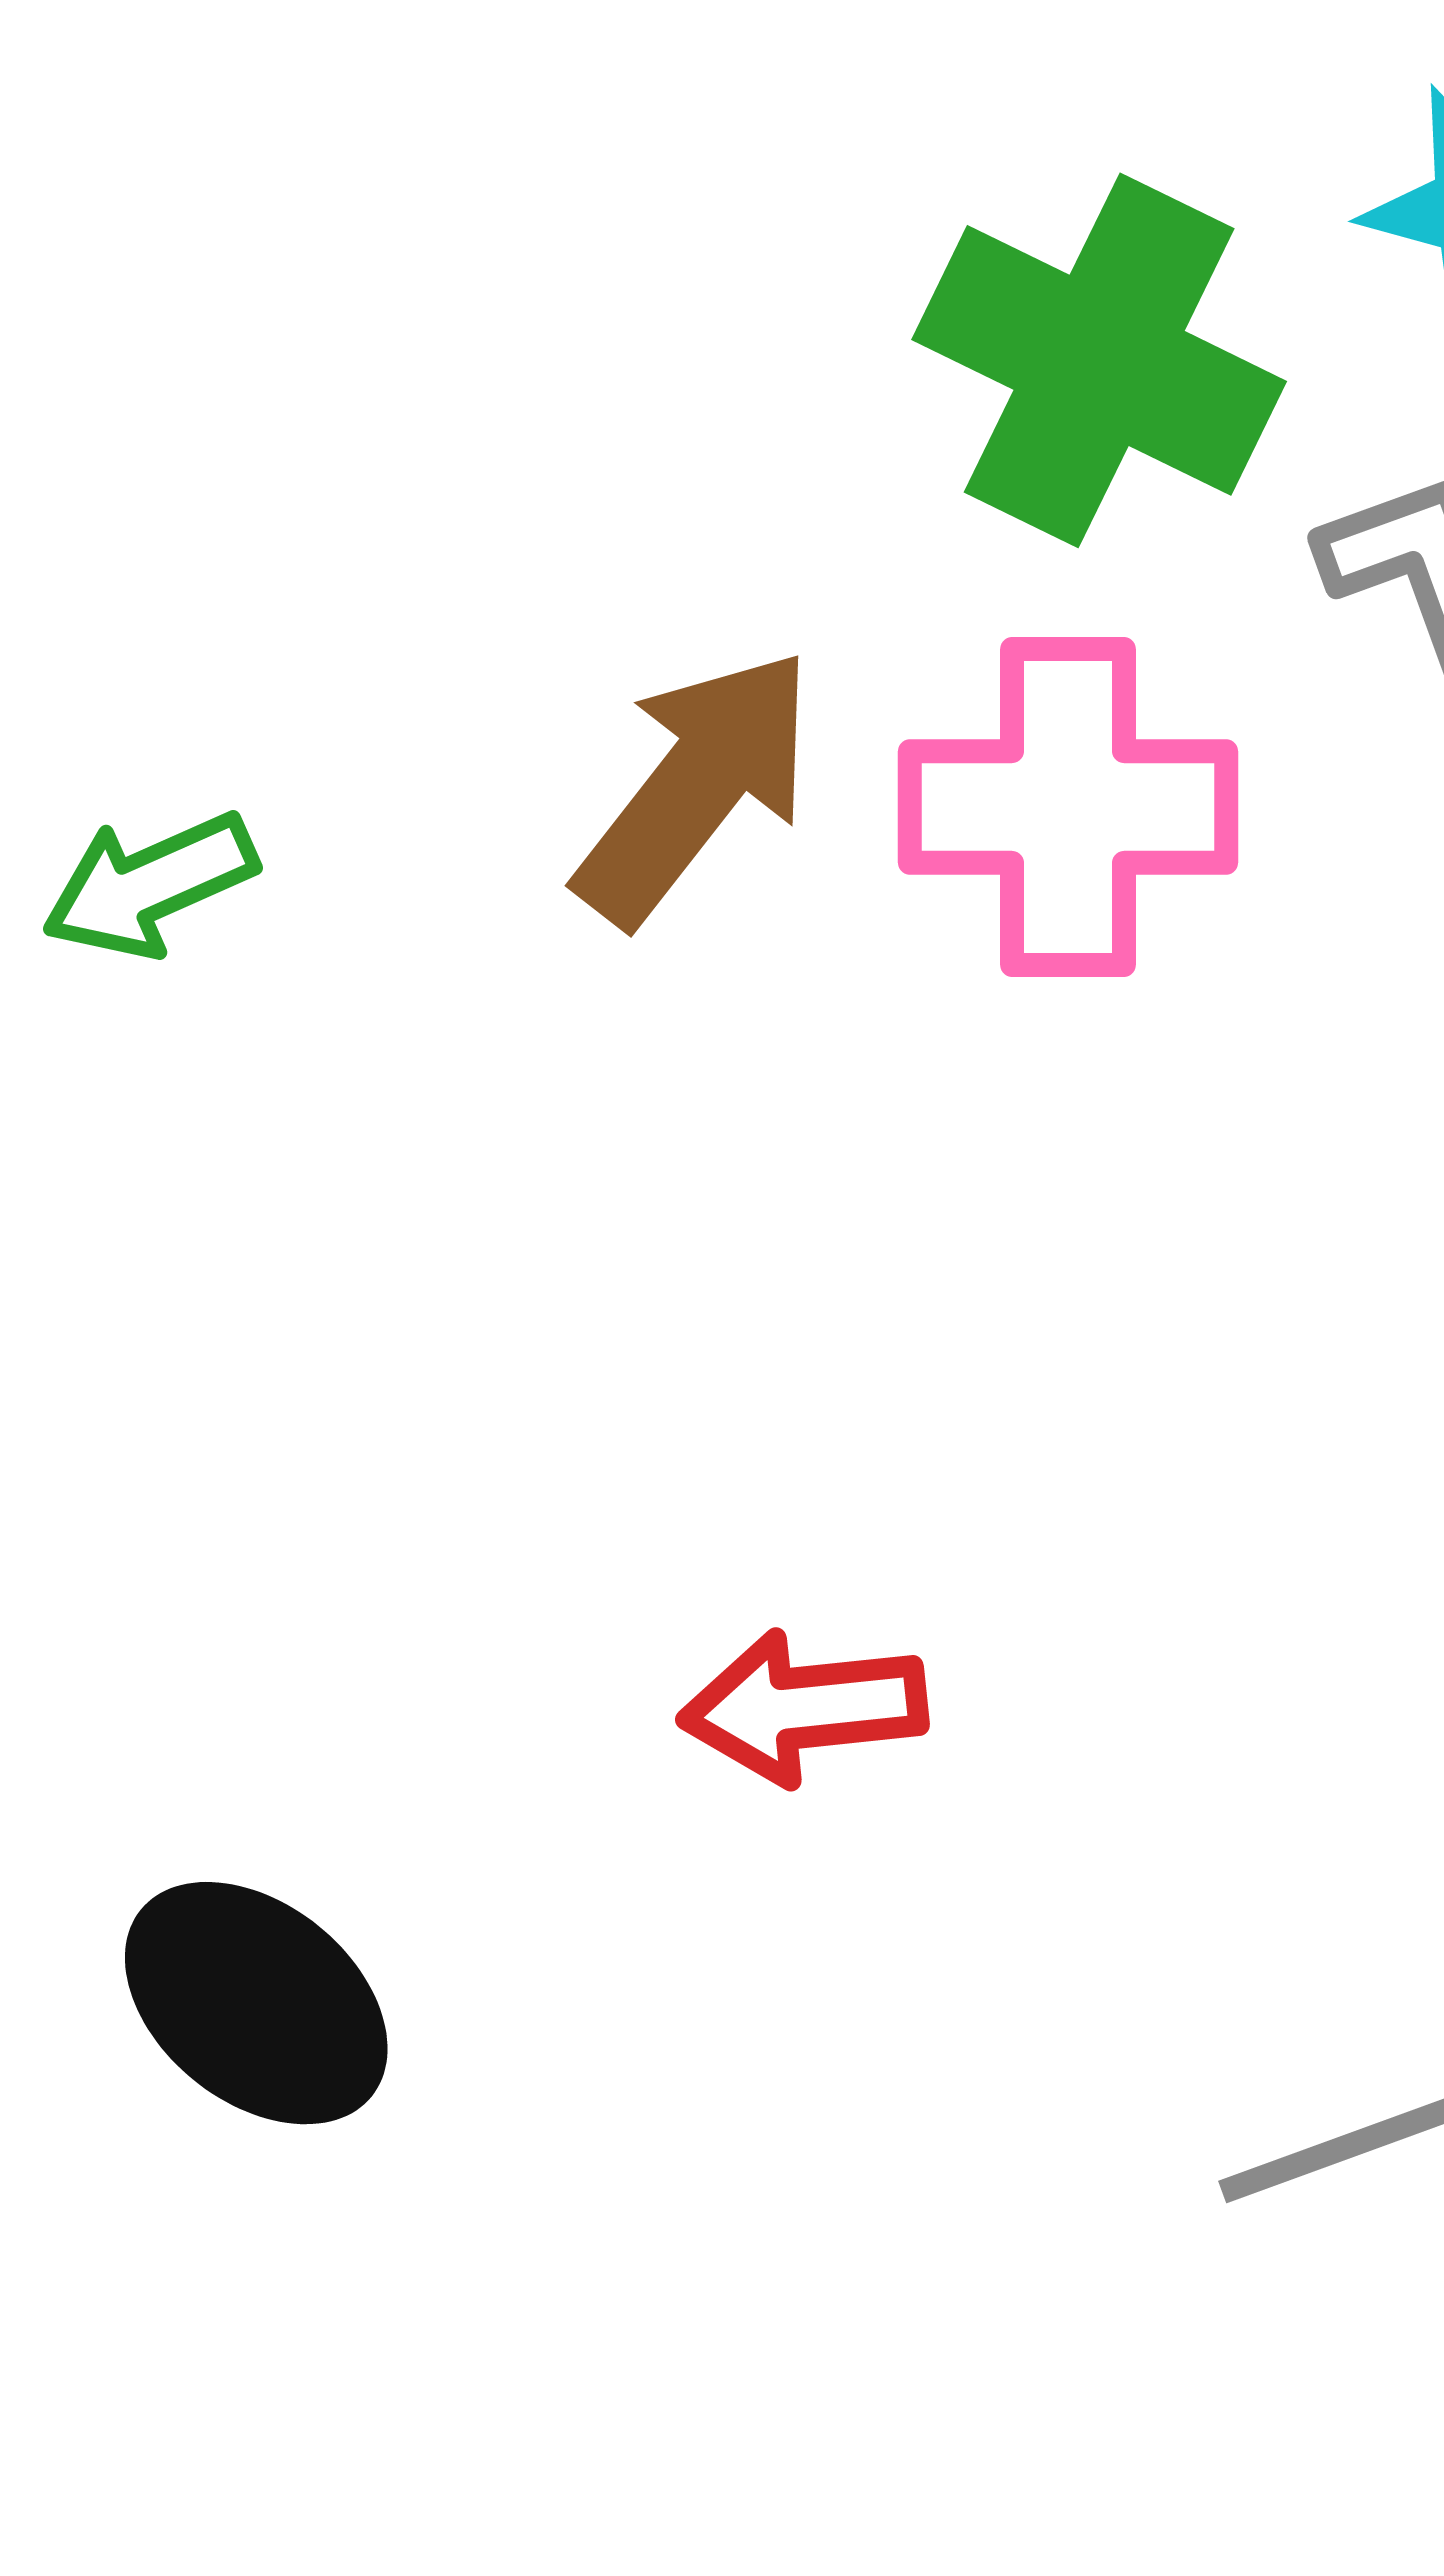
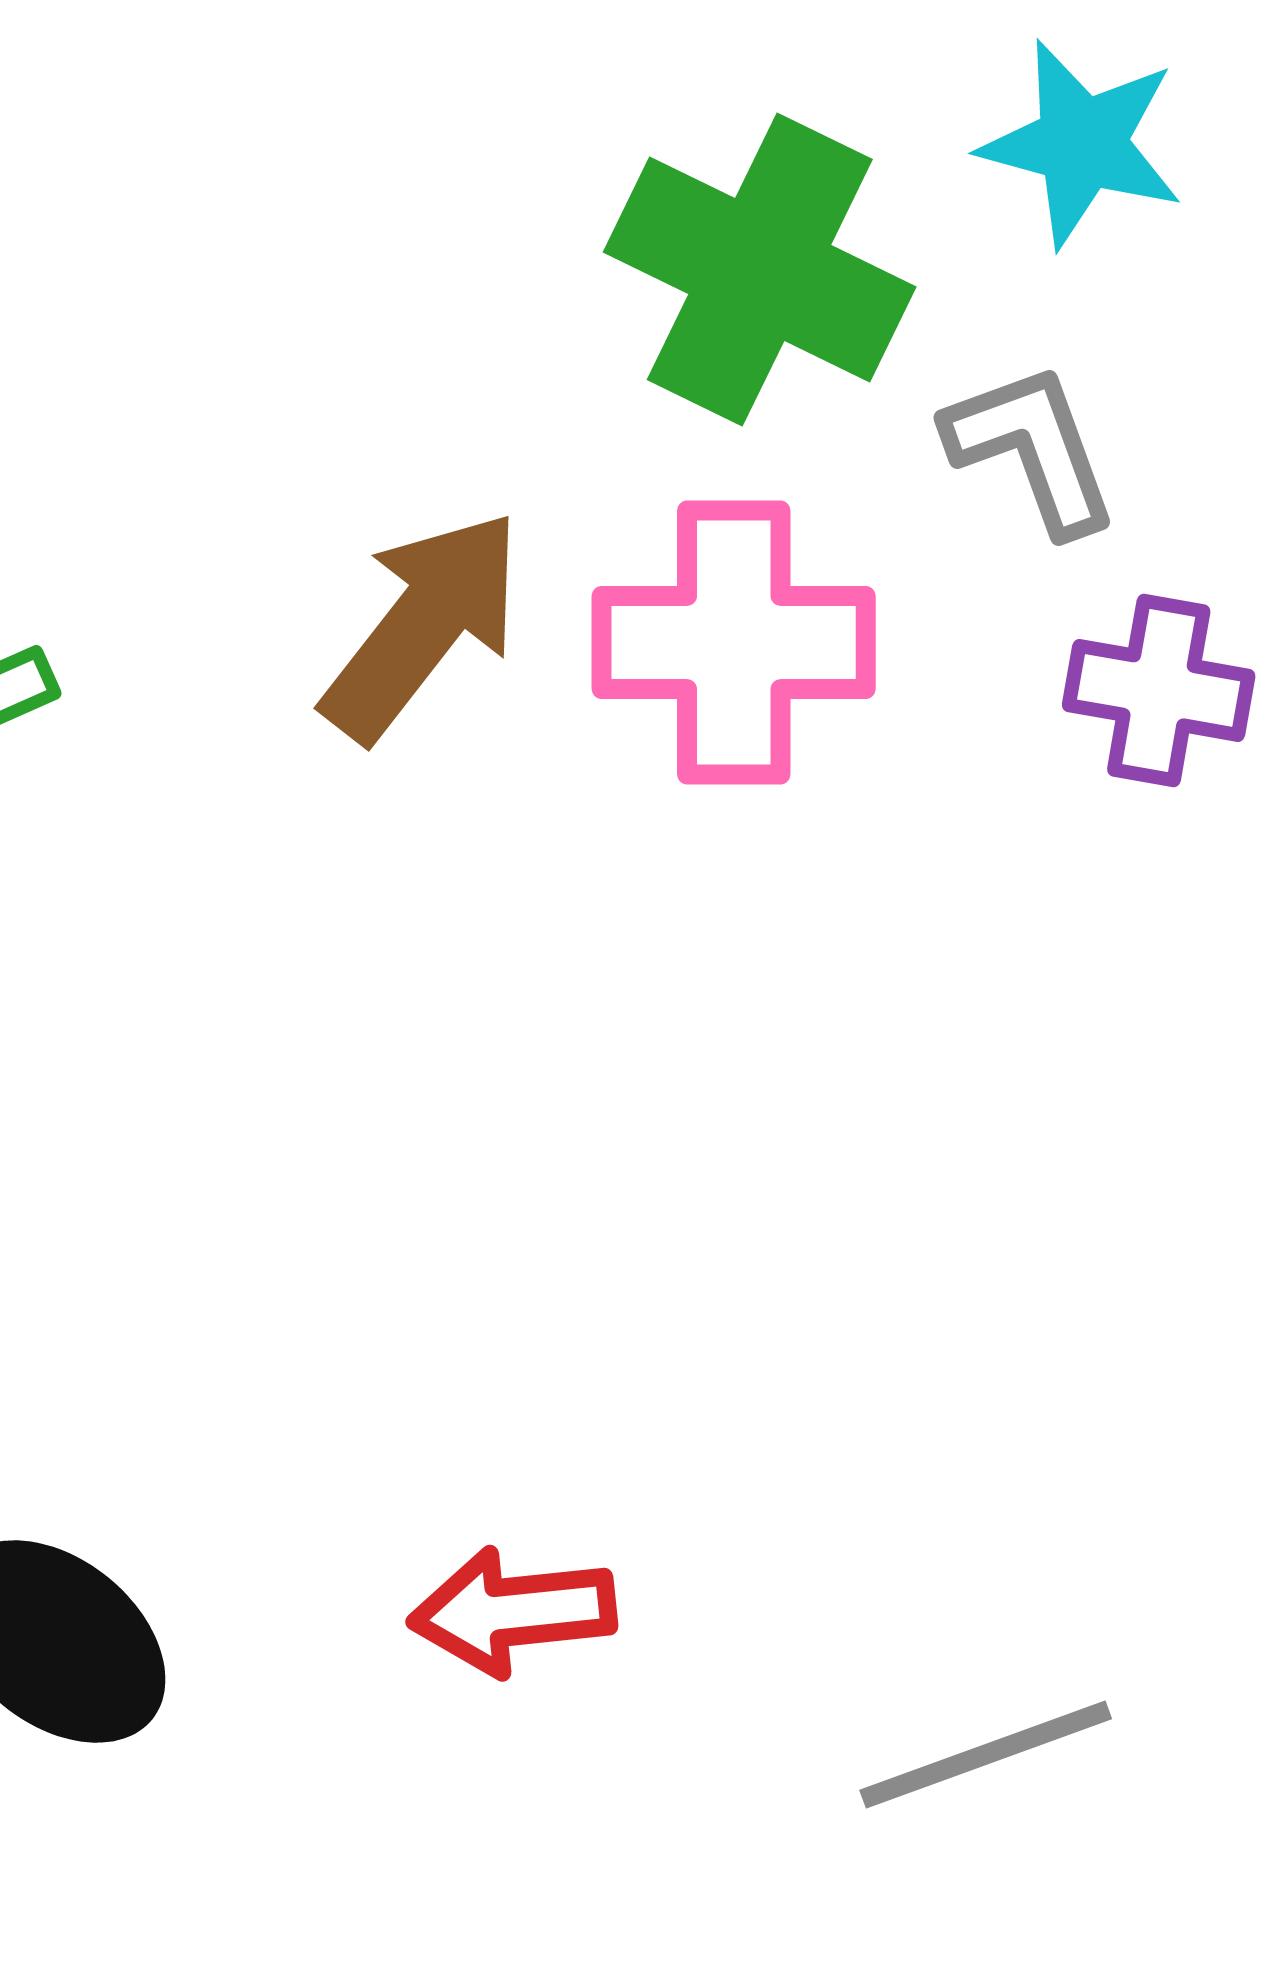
red arrow: (803, 1707) -> (513, 1611), moved

